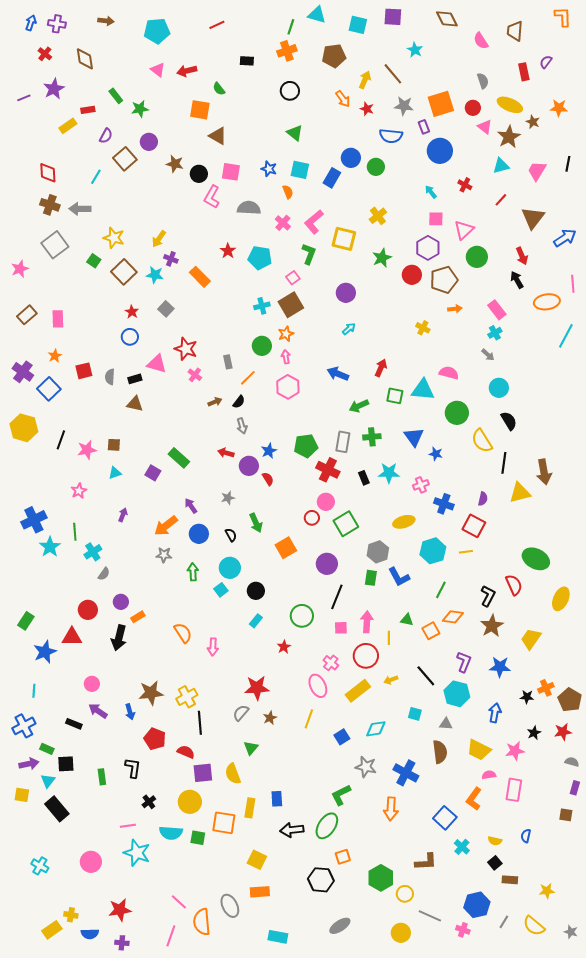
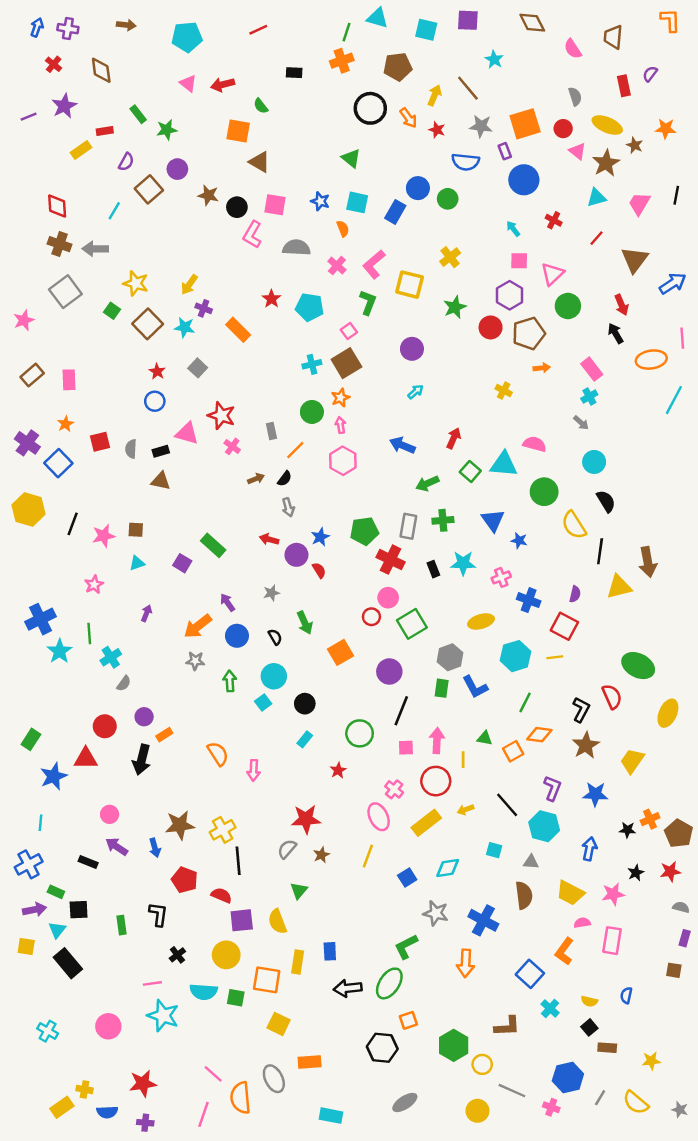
black circle: (290, 91) -> (370, 108), moved, size x1.4
green square: (395, 396) -> (470, 471), turned 30
yellow square: (257, 860) -> (279, 1024), moved

